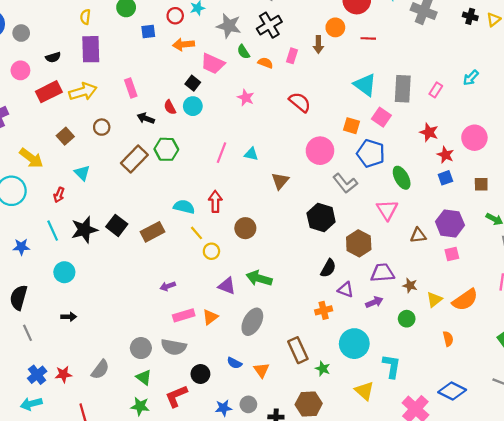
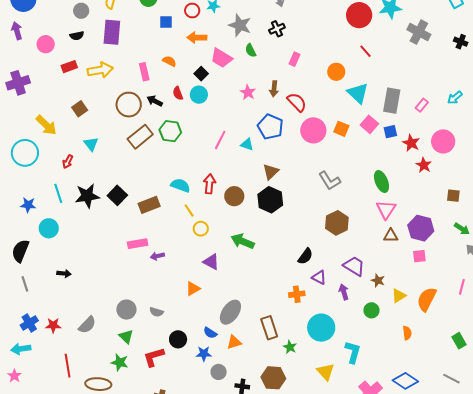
black cross: (269, 25) -> (277, 29), size x0.7
orange circle: (335, 27) -> (336, 72), moved
gray circle: (21, 33) -> (81, 11), moved
red line: (368, 38) -> (366, 51), turned 40
brown arrow: (318, 44) -> (274, 89), moved
orange semicircle: (265, 63) -> (169, 61), moved
red rectangle: (49, 92) -> (69, 67), size x0.7
brown circle: (102, 127) -> (129, 105), moved, size x1.6
pink circle: (474, 138) -> (443, 141), moved
pink circle: (320, 151) -> (313, 130), moved
blue pentagon: (371, 153) -> (270, 127), moved
blue square: (445, 178) -> (390, 132), moved
pink triangle: (387, 210) -> (386, 210), moved
black hexagon: (321, 217) -> (270, 200), moved
brown circle: (245, 228) -> (234, 196), moved
brown hexagon: (359, 243) -> (337, 223), moved
cyan circle: (64, 272) -> (49, 228), moved
purple trapezoid: (382, 273) -> (354, 266), turned 30
green arrow: (259, 278) -> (243, 241), moved
orange semicircle: (465, 300) -> (427, 299), turned 145
purple arrow: (374, 302) -> (344, 292), turned -91
pink rectangle: (184, 315) -> (138, 244), moved
gray ellipse: (252, 322) -> (230, 312), moved
gray semicircle: (174, 347) -> (156, 312), size x0.6
orange triangle: (261, 370) -> (234, 342), turned 42
blue star: (224, 408) -> (204, 354), moved

